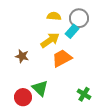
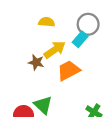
yellow semicircle: (54, 16) -> (47, 22), moved
brown star: (22, 56) -> (36, 62), moved

